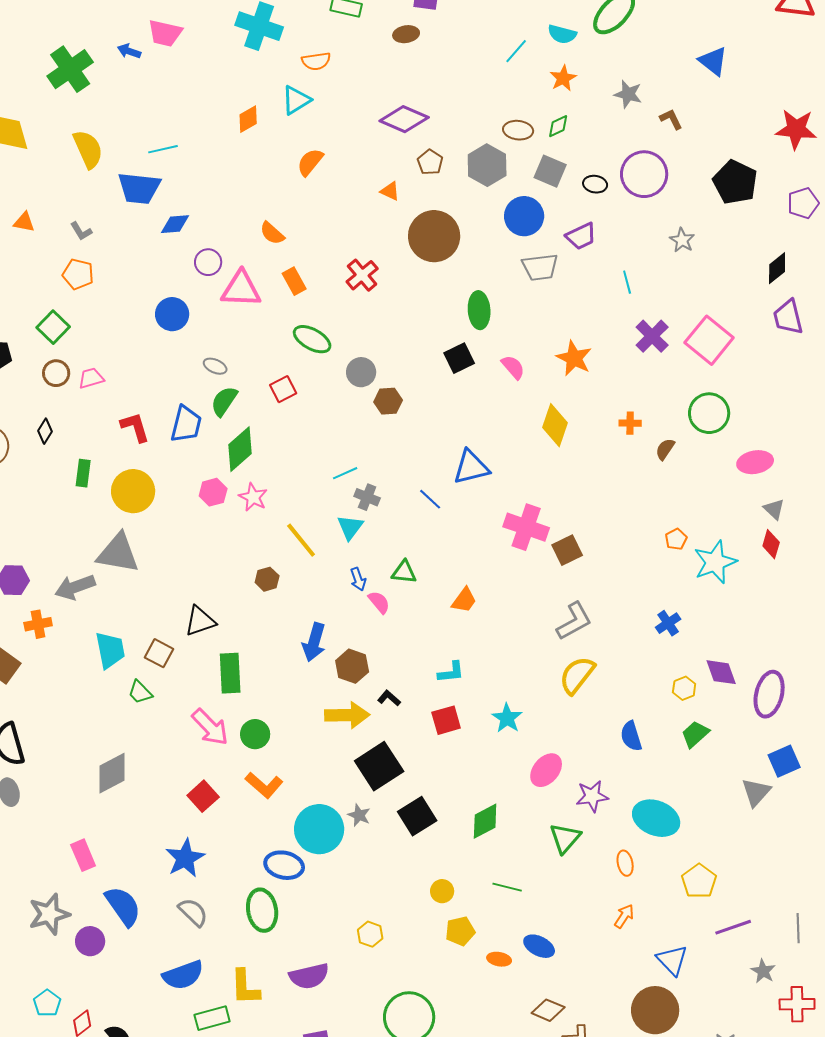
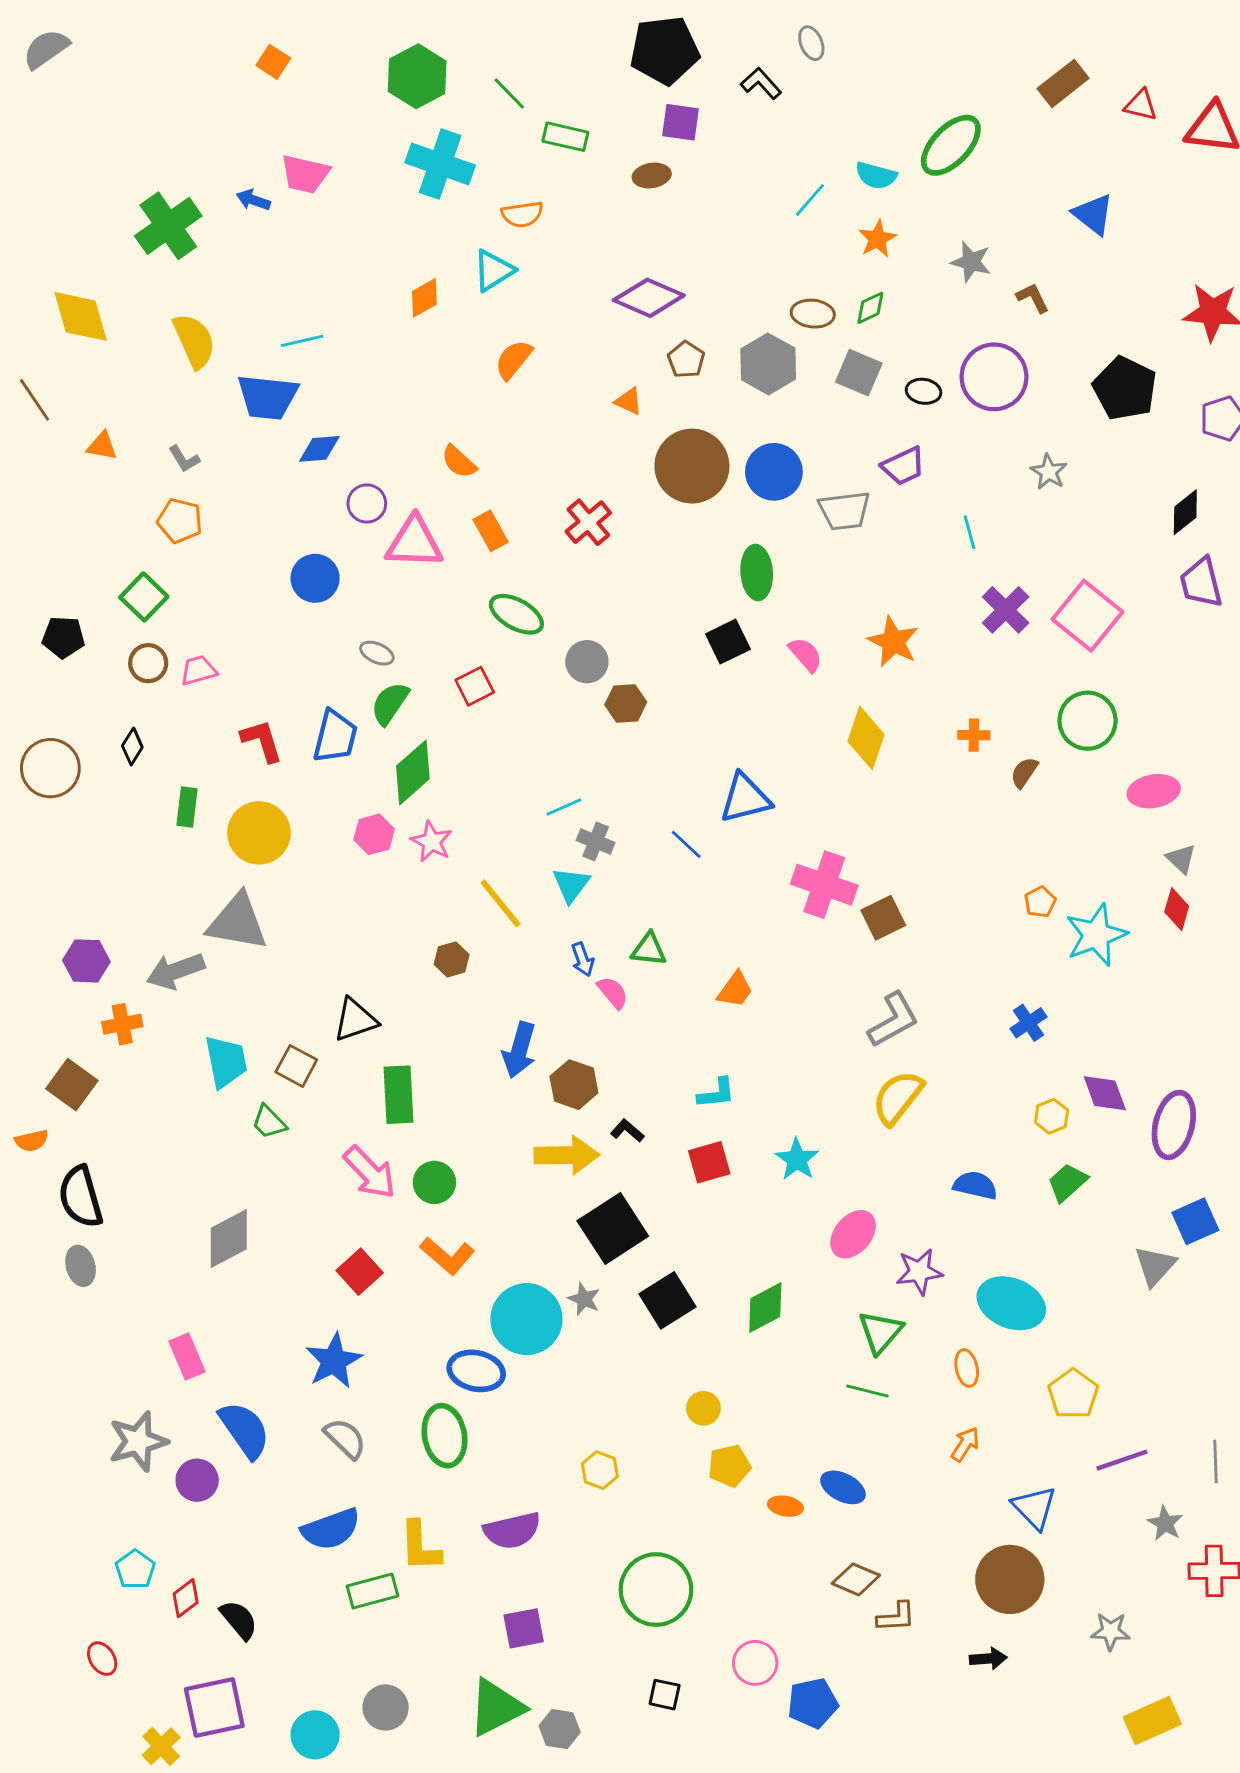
blue circle: (524, 216) -> (774, 472), moved
blue semicircle: (631, 736) -> (975, 1185), turned 120
green line: (507, 887) -> (867, 1391), moved

